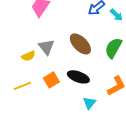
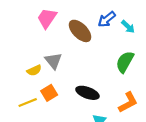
brown ellipse: (80, 44) -> (80, 31), moved
orange square: (51, 80) -> (49, 93), moved

